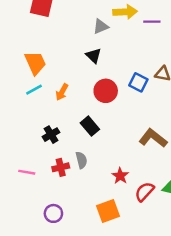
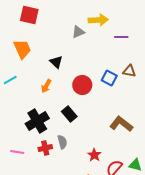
purple line: (152, 22) -> (121, 37), moved
black triangle: (94, 56) -> (56, 62), moved
orange trapezoid: (35, 63) -> (22, 49), moved
cyan line: (34, 90) -> (10, 80), moved
black cross: (51, 135) -> (37, 121), size x1.6

